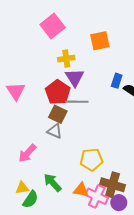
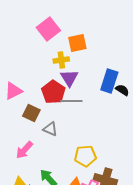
orange square: (100, 41) -> (77, 43), moved
blue rectangle: (117, 81) -> (109, 81), size x1.6
pink triangle: (16, 91) -> (13, 91), turned 36
brown square: (58, 114) -> (31, 113), moved

